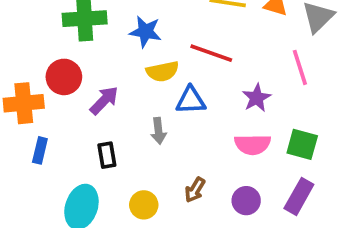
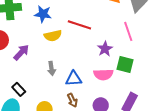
blue triangle: (191, 100) -> (74, 79), moved
green square: (302, 144) -> (125, 65), moved
black rectangle: (107, 155) -> (19, 89), moved, turned -32
brown arrow: (195, 190) -> (72, 100), turned -56

